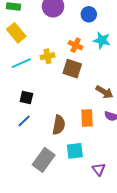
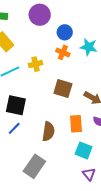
blue circle: (89, 14) -> (65, 32), moved
brown square: (72, 69) -> (63, 89), moved
black square: (26, 97) -> (16, 105), size x1.5
cyan square: (75, 151) -> (84, 150), moved, turned 30

